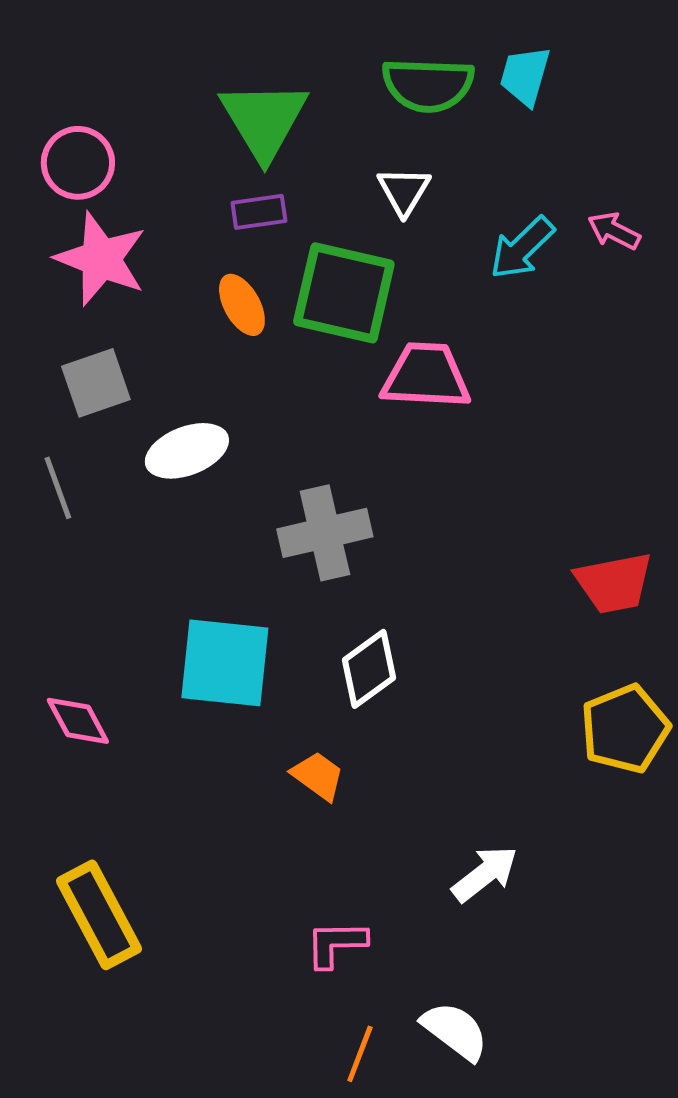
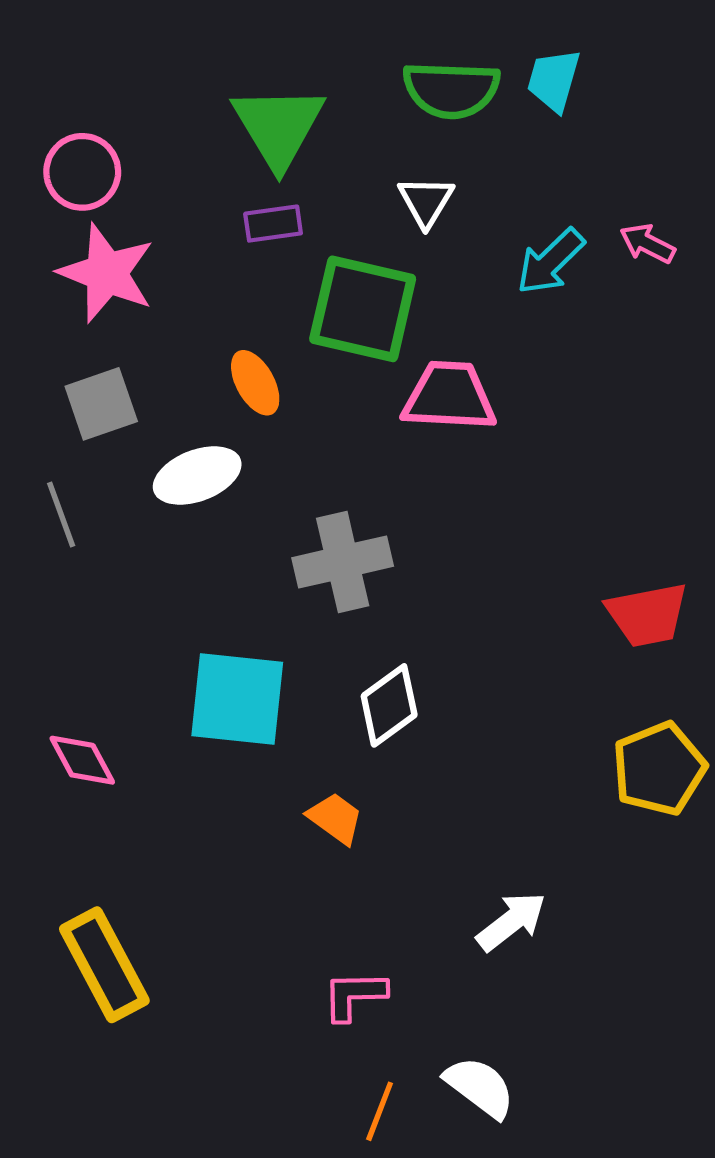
orange ellipse: (242, 305) -> (255, 383), moved

